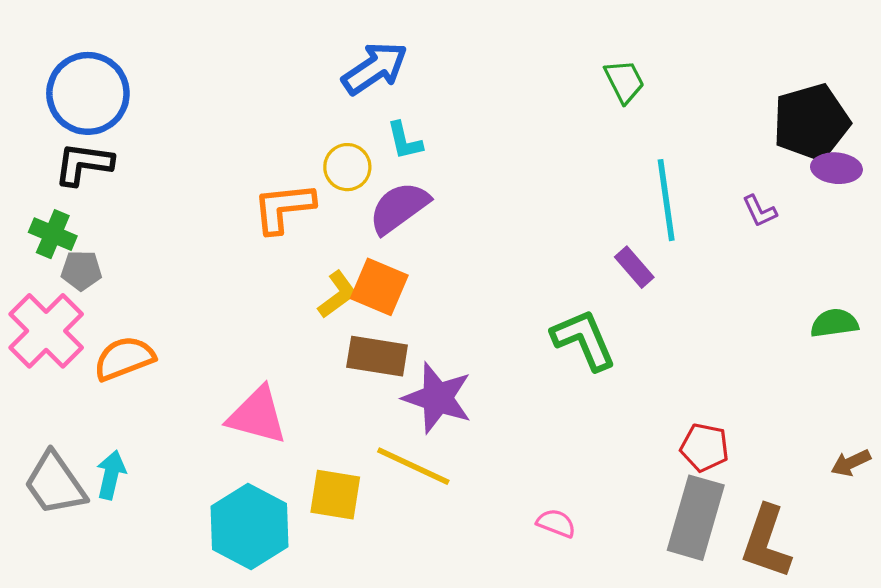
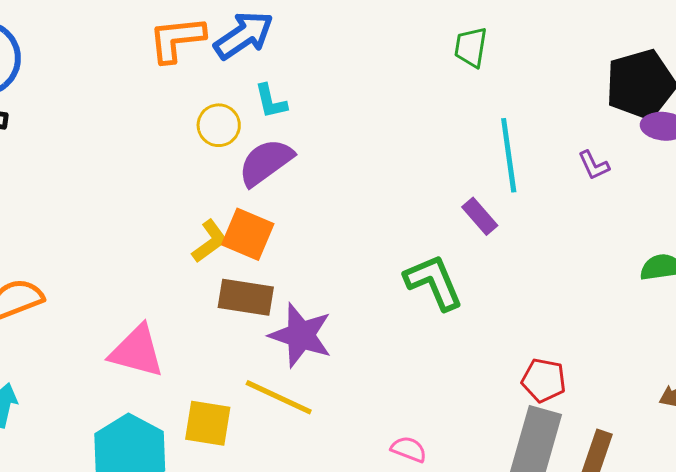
green trapezoid: (624, 81) -> (471, 47), turned -144
orange L-shape: (284, 208) -> (177, 39), moved

